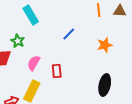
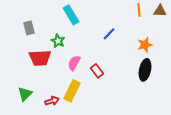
red rectangle: (57, 71) -> (97, 71), turned -32
black ellipse: (105, 85) -> (145, 70), moved

